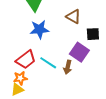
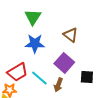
black square: (93, 34) -> (87, 77), moved
purple square: (79, 52) -> (64, 63), moved

